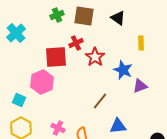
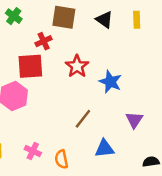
green cross: (57, 15) -> (14, 16), moved, turned -32
red cross: (76, 43) -> (44, 41), moved
yellow rectangle: (141, 43) -> (137, 20), moved
purple triangle: (140, 86) -> (134, 120), moved, turned -35

